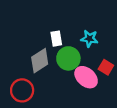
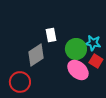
cyan star: (89, 39) -> (93, 43), moved
green circle: (68, 58) -> (76, 49), moved

